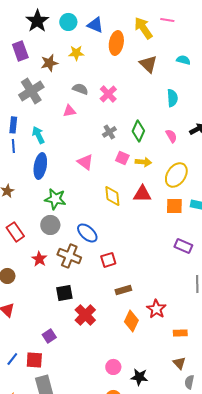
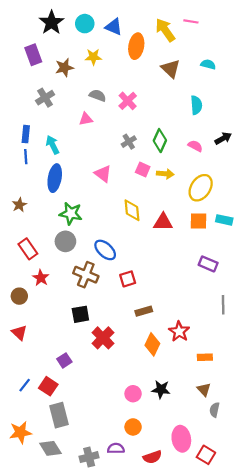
gray cross: (31, 91) -> (45, 98), size x0.7
pink semicircle: (171, 136) -> (195, 146), turned -32
red triangle: (142, 194) -> (163, 222), moved
red star: (39, 259) -> (41, 278), moved
red square: (34, 360) -> (48, 386), turned 30
black star: (139, 377) -> (161, 389), moved

